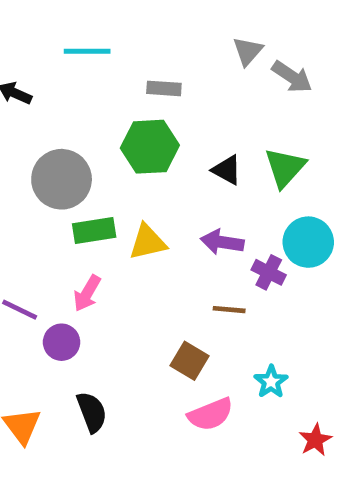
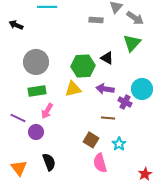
gray rectangle: (164, 88) -> (96, 20), moved
green hexagon: (150, 147) -> (83, 66), moved
green triangle: (285, 168) -> (132, 43), moved
green rectangle: (94, 230) -> (37, 91), moved
cyan star: (271, 382) -> (119, 144), moved
pink semicircle: (210, 414) -> (100, 163), turned 96

